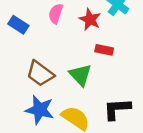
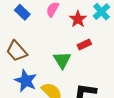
red rectangle: (104, 50) -> (84, 45), turned -48
brown trapezoid: (40, 74) -> (17, 51), moved

